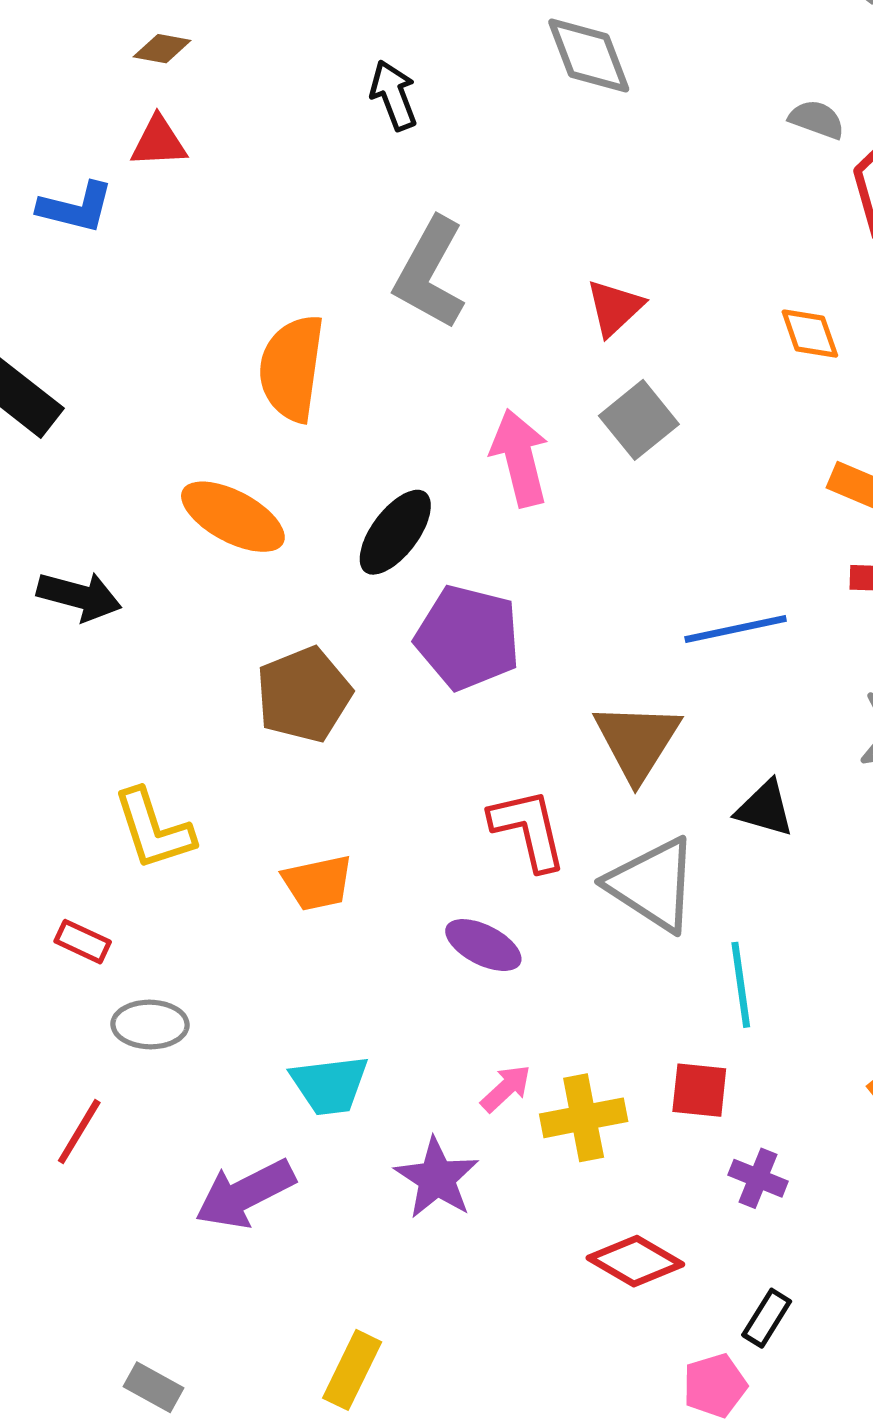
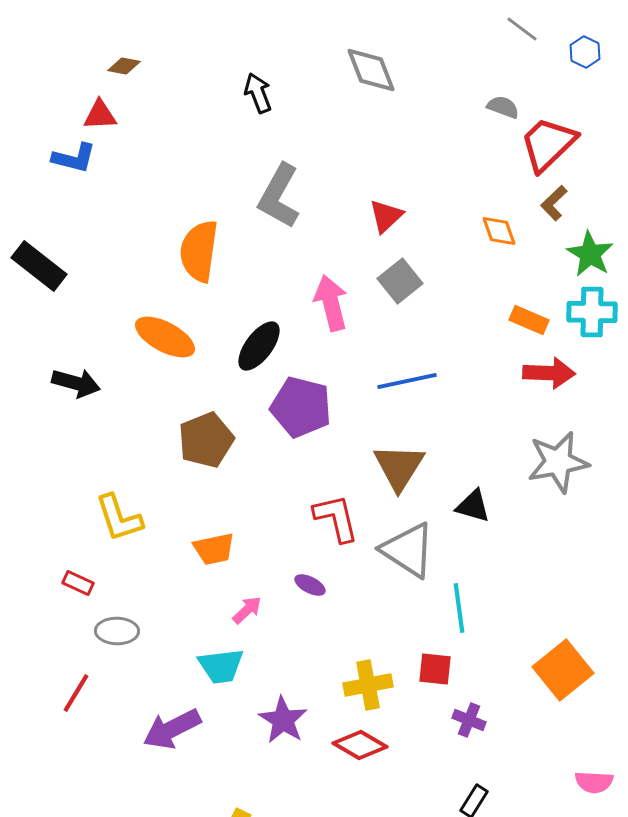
red triangle: (159, 142) -> (100, 115), moved
blue line: (736, 629) -> (407, 381), moved
purple ellipse: (483, 945) -> (310, 585), size x0.7
pink arrow: (506, 1088) -> (247, 610), moved
red diamond: (635, 1261) -> (360, 745), moved

